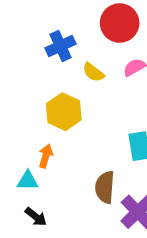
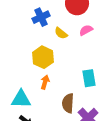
orange arrow: (46, 156) -> (45, 82), moved
cyan triangle: (28, 181) -> (21, 99), size x1.5

